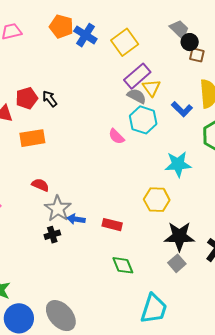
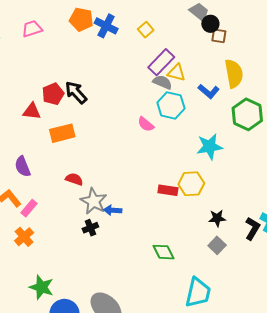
yellow square: (125, 42) -> (146, 30), size x0.6
yellow triangle: (151, 88) -> (176, 73), turned -36
black arrow: (50, 99) -> (76, 92), size x1.4
red rectangle: (112, 225) -> (168, 190), moved
black star: (179, 236) -> (217, 218), size x0.6

